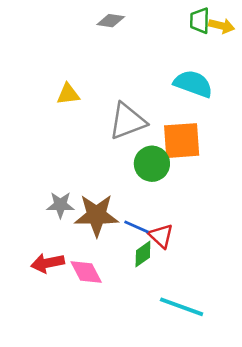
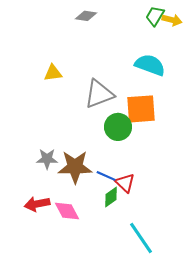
green trapezoid: (200, 21) -> (155, 16), turned 30
cyan line: (182, 307) -> (141, 238), turned 36

